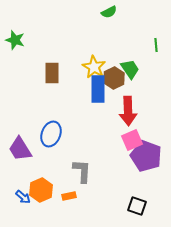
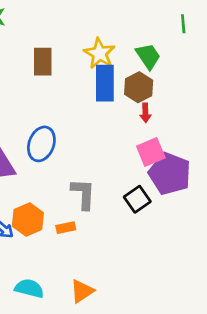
brown hexagon: (114, 78) -> (139, 87), moved
red arrow: (128, 111) -> (145, 113), size x0.5
black square: (137, 206) -> (137, 199), moved, turned 36

